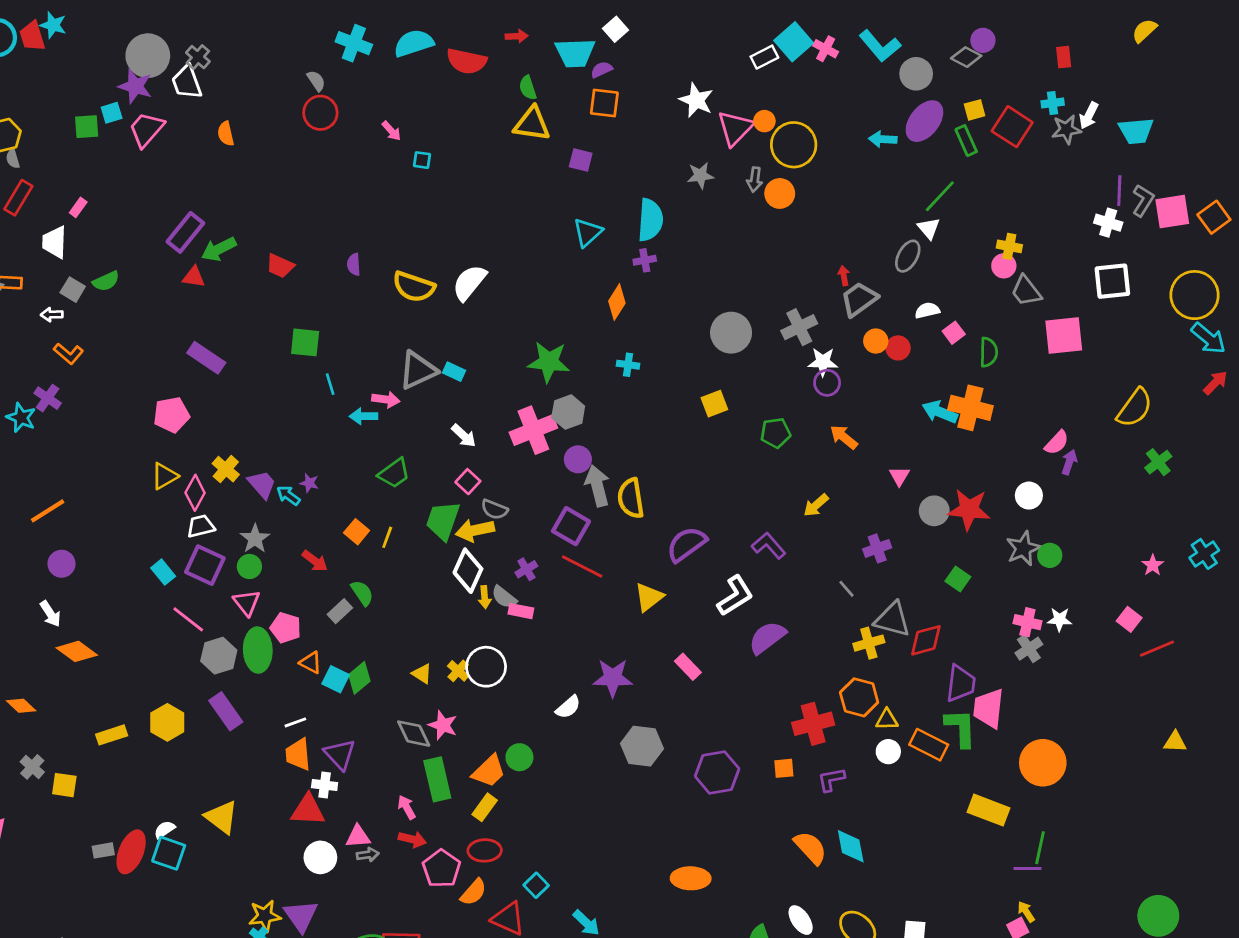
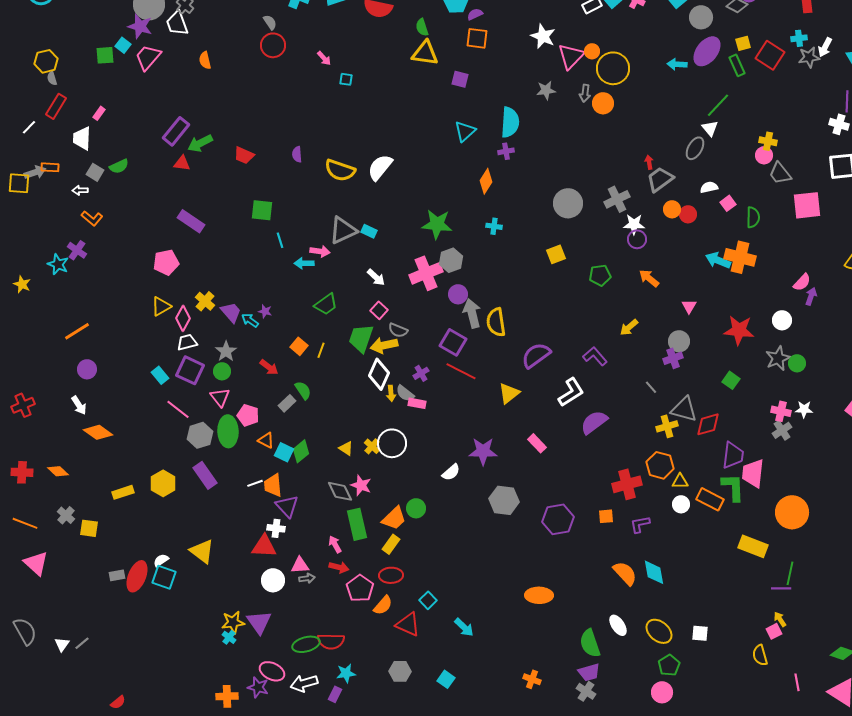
cyan square: (112, 113) -> (123, 45), turned -35
gray circle: (934, 511) -> (679, 341), moved
orange trapezoid: (298, 754) -> (273, 485), moved

